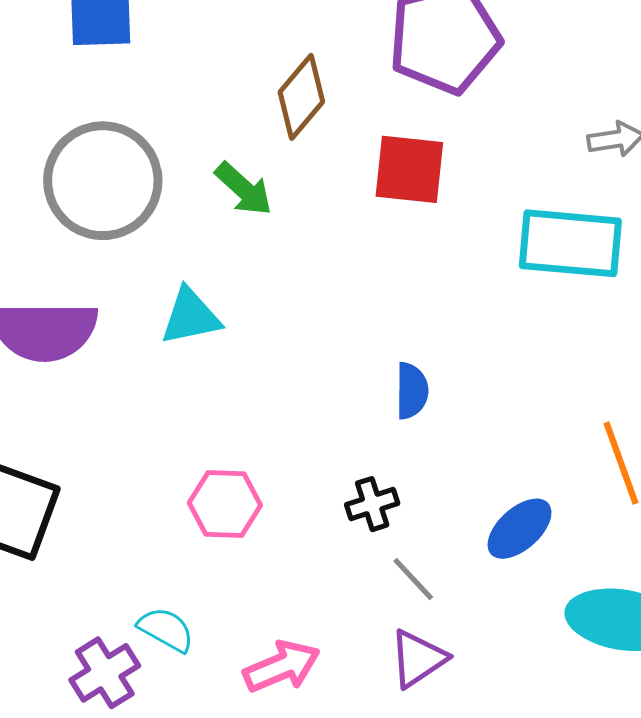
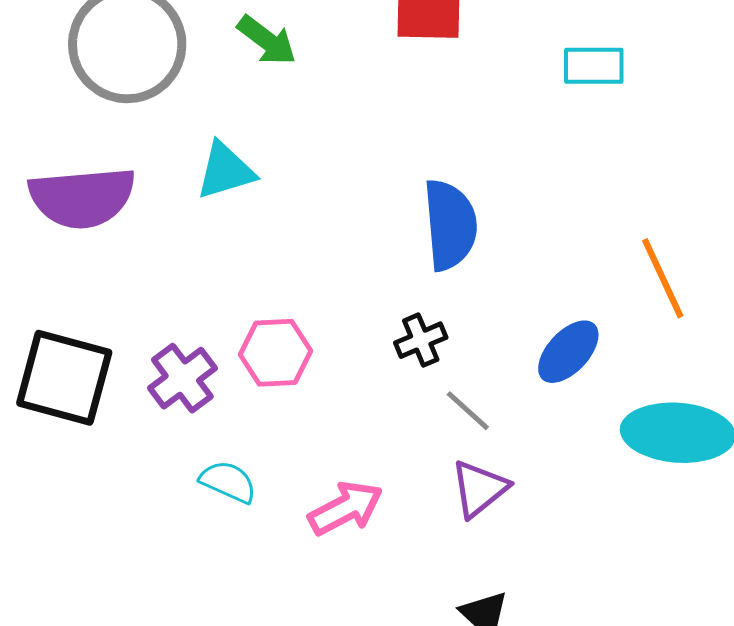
cyan rectangle: (570, 243) -> (594, 66), size x0.6
blue semicircle: (412, 391) -> (450, 225), size x1.6
purple cross: (105, 673) -> (182, 378), moved

